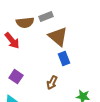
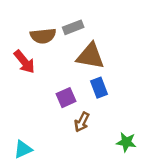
brown triangle: (58, 37) -> (90, 56), turned -30
purple square: (16, 77) -> (66, 98), moved, turned 32

